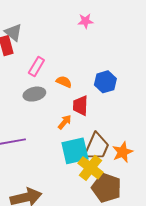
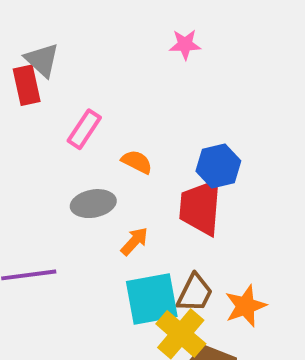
gray ellipse: (34, 94) -> (93, 204), moved
red trapezoid: (81, 106) -> (200, 207), moved, size x1.4
brown trapezoid: (97, 147) -> (195, 293), size x0.7

